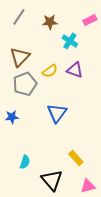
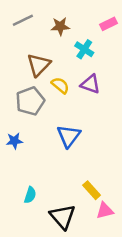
gray line: (19, 17) -> (23, 20), turned 30
brown triangle: (20, 57) -> (39, 65), moved
yellow semicircle: (50, 71) -> (60, 85), turned -105
pink triangle: (88, 186) -> (105, 211), moved

